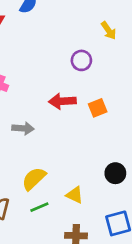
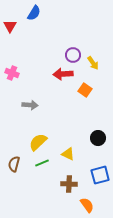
yellow arrow: (109, 31) -> (93, 63), moved
red arrow: (62, 101) -> (63, 74), moved
orange square: (98, 108) -> (85, 90), turned -32

